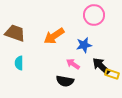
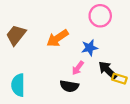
brown trapezoid: (15, 33) -> (16, 35), turned -70
cyan semicircle: (19, 63) -> (18, 85), moved, size x1.5
pink arrow: (73, 64) -> (78, 68), turned -88

